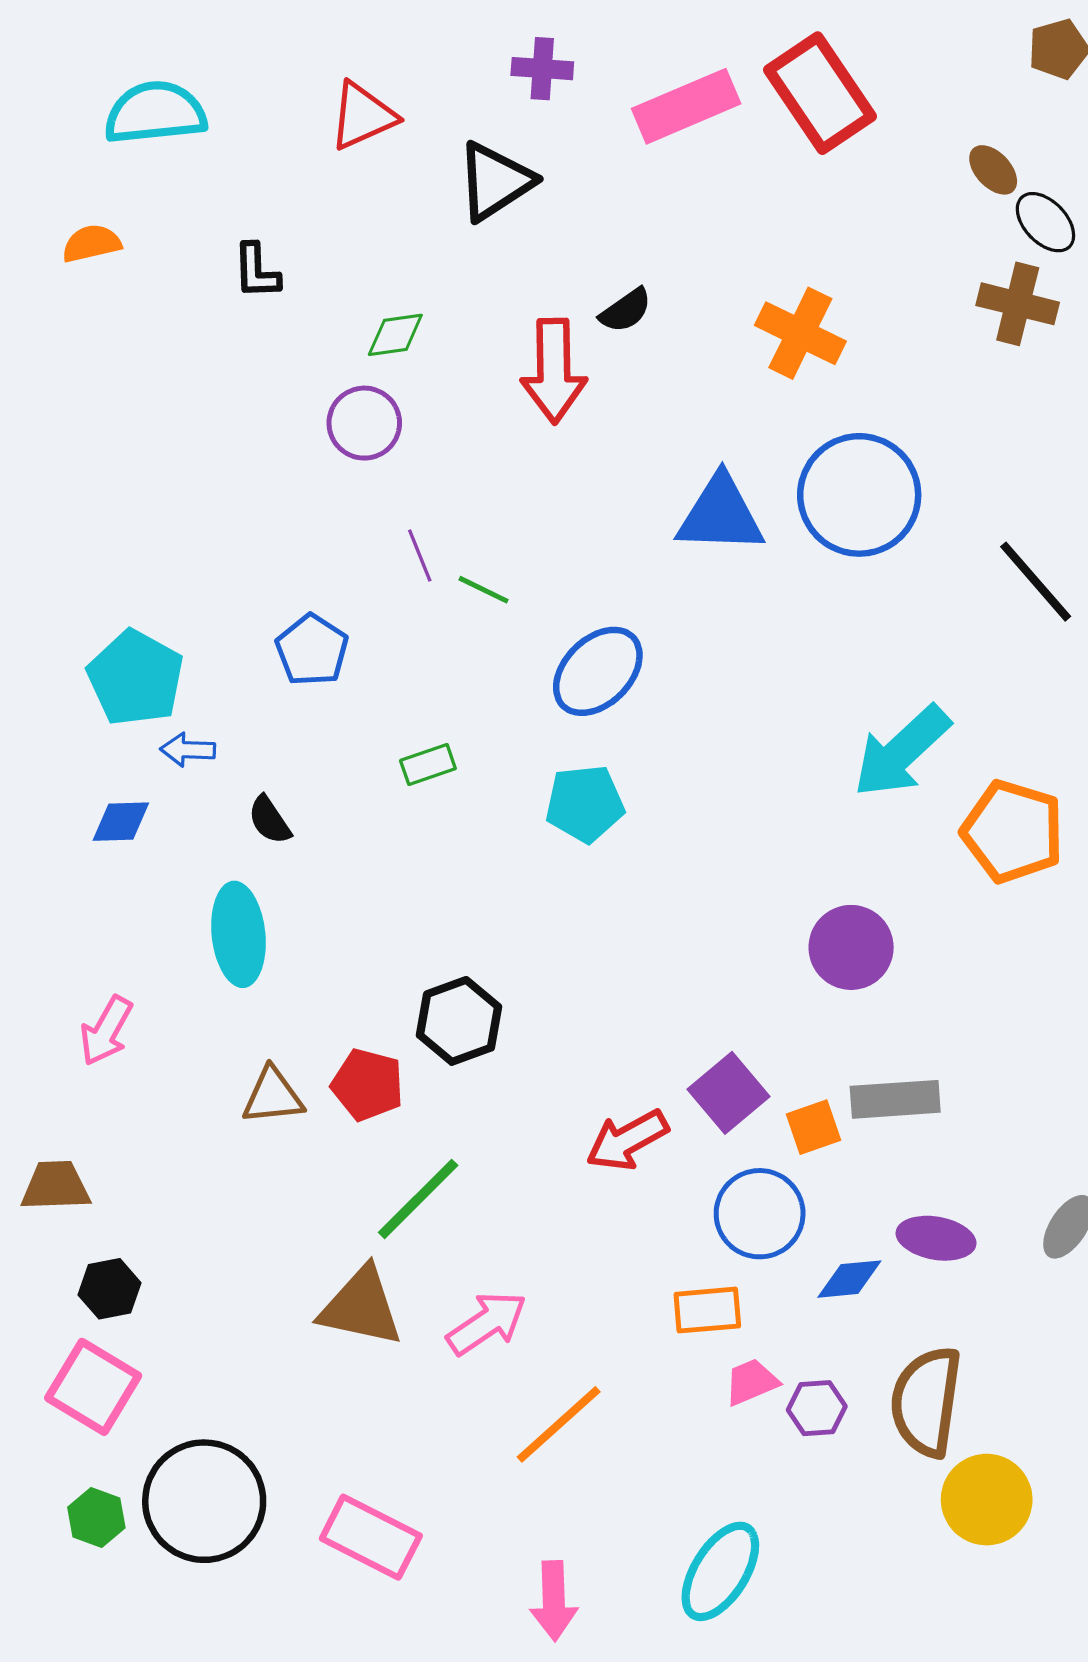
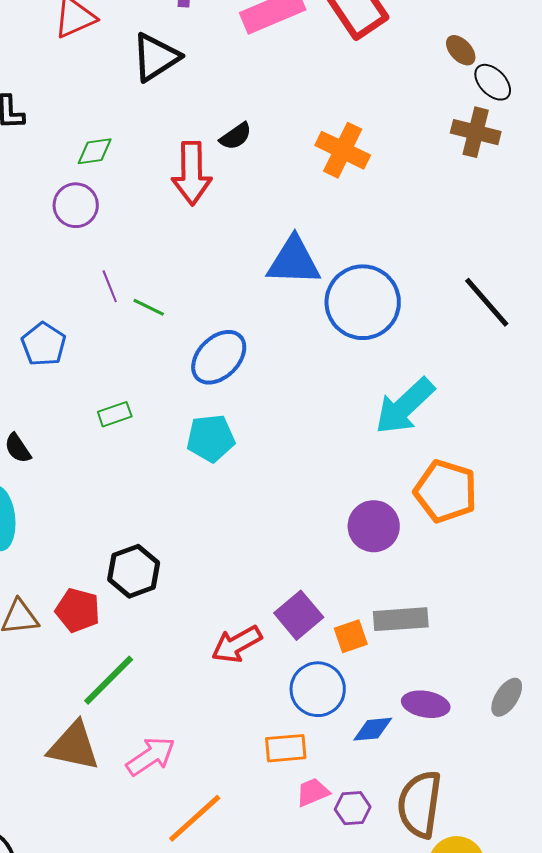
blue circle: (859, 495) -> (363, 302), moved
orange pentagon: (1013, 831) -> (446, 491), moved

